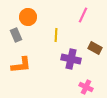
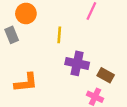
brown rectangle: (95, 48) -> (106, 75), moved
orange L-shape: (21, 65) -> (26, 82), moved

